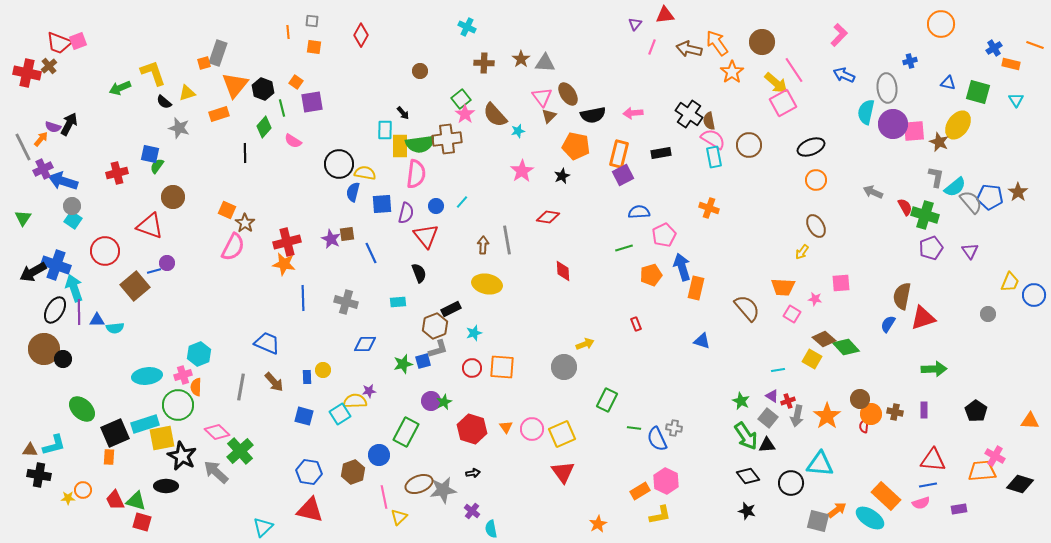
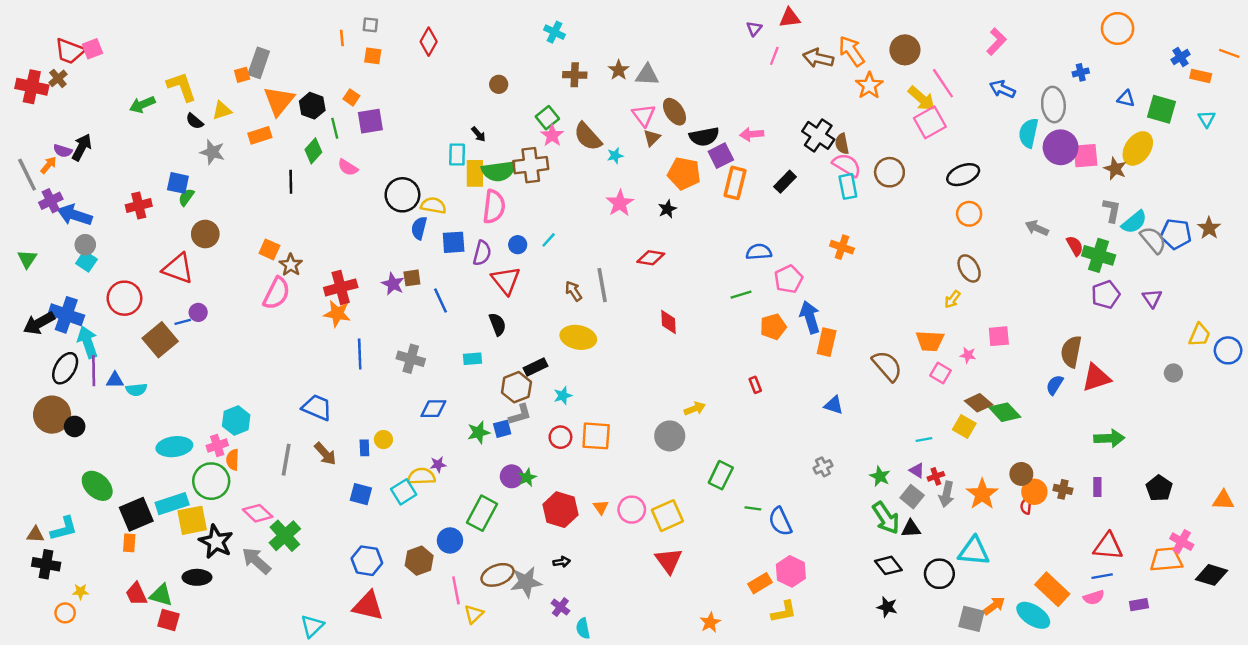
black rectangle: (661, 153) -> (785, 182), turned -36
purple square: (623, 175) -> (721, 156), moved
brown arrow: (483, 245) -> (574, 291), turned -36
gray cross: (674, 428) -> (823, 467), moved, turned -35
orange circle: (83, 490) -> (65, 613), moved

